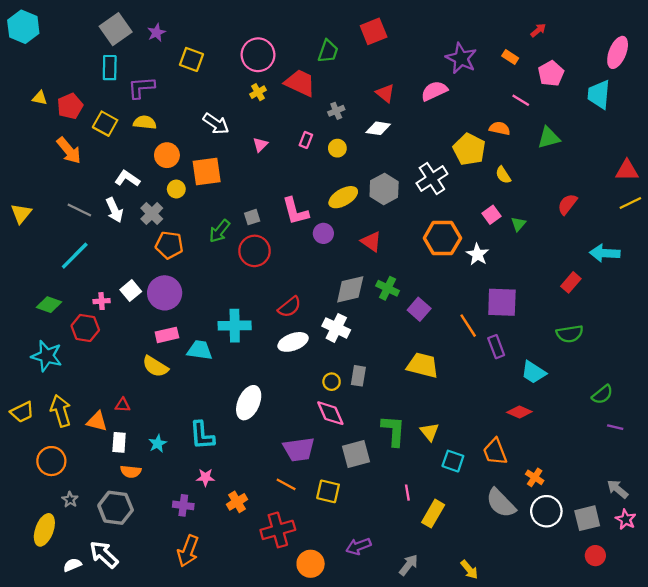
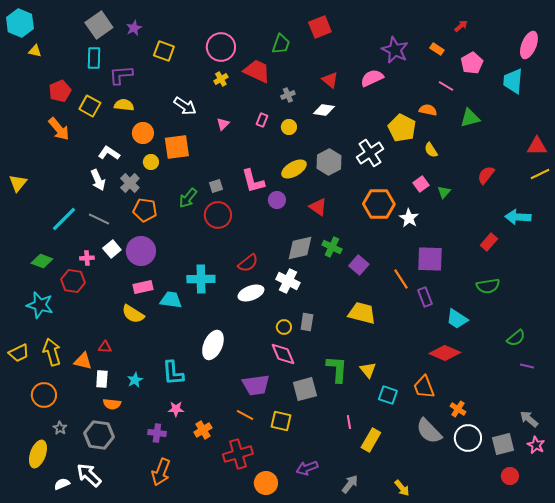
yellow triangle: (40, 98) -> (35, 51), moved
gray line: (79, 210) -> (99, 219), moved
red diamond: (519, 412) -> (445, 353), size x1.4

